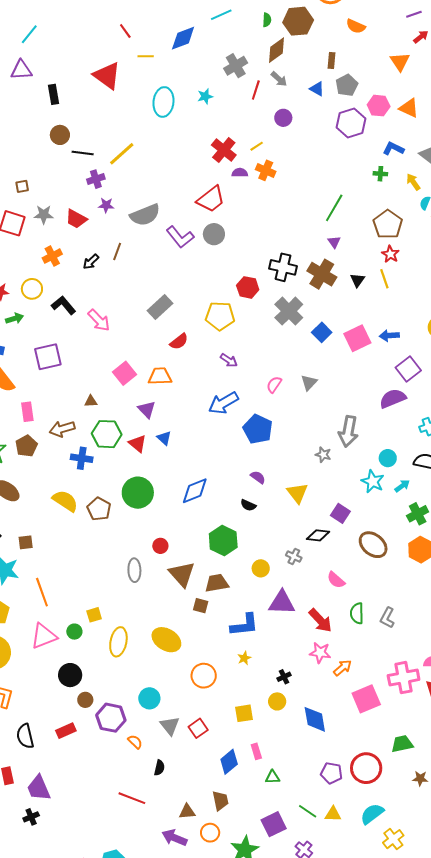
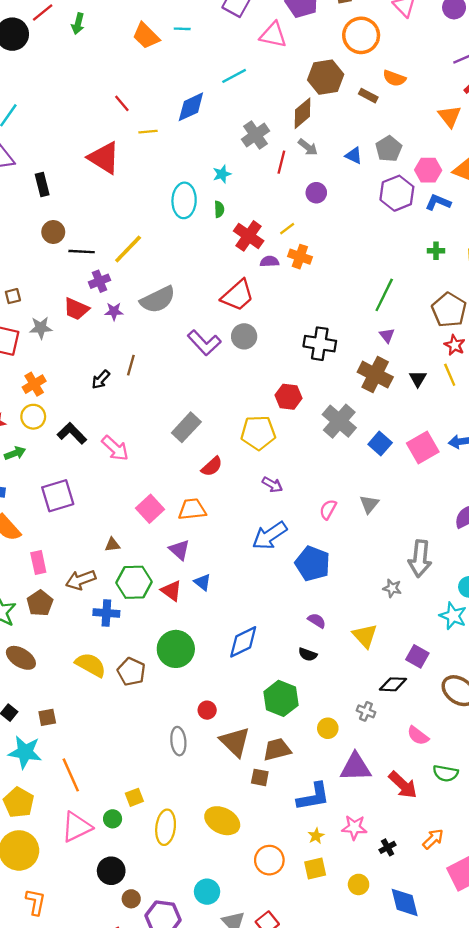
green semicircle: (267, 20) -> (219, 209), moved
brown rectangle: (332, 60) -> (368, 96), moved, turned -63
cyan ellipse: (163, 102) -> (184, 200), moved
blue L-shape: (393, 149) -> (438, 202), moved
gray semicircle: (145, 215) -> (158, 300), moved
red trapezoid: (76, 219) -> (76, 309), moved
orange cross: (52, 256) -> (34, 384), moved
black cross: (283, 267) -> (320, 344), moved
green semicircle: (357, 613) -> (446, 773), turned -75
pink star: (320, 653) -> (354, 827), moved
black cross: (284, 677) -> (388, 847), moved
yellow square: (244, 713) -> (315, 868), moved

